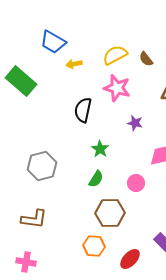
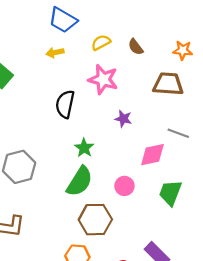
blue trapezoid: (53, 42) -> (63, 20), moved
yellow semicircle: (115, 55) -> (101, 42), size x0.7
green semicircle: (96, 179) -> (80, 181), size x1.6

